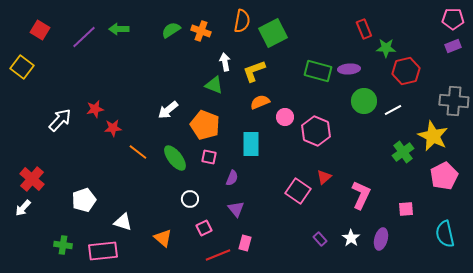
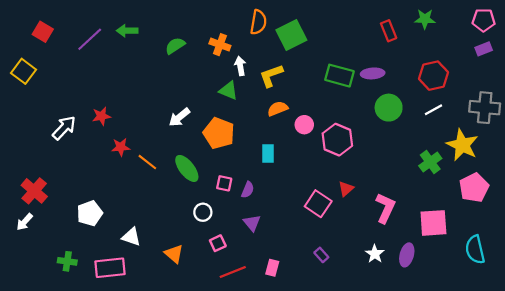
green semicircle: (171, 30) -> (175, 46), moved
orange cross: (201, 31) -> (220, 45), moved
green star: (386, 48) -> (425, 19), moved
white line: (393, 110) -> (433, 110), moved
red star: (113, 128) -> (121, 147), moved
cyan rectangle: (251, 144) -> (268, 154), size x0.7
pink square: (209, 157) -> (224, 183), moved
pink square: (406, 209) -> (433, 223), size x1.8
purple rectangle: (320, 239) -> (321, 255), moved
pink rectangle: (245, 243) -> (272, 268), moved

